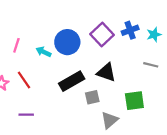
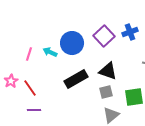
pink line: (16, 45) -> (29, 54), moved
red line: (24, 80) -> (30, 88), moved
gray square: (92, 97) -> (106, 92), moved

